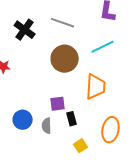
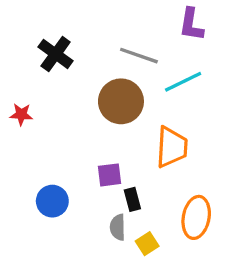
gray line: (63, 23) -> (139, 56), moved
gray semicircle: (47, 126) -> (118, 227), moved

